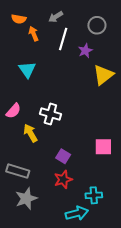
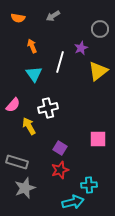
gray circle: (97, 25) -> (100, 29), moved
orange arrow: (34, 34) -> (32, 46), moved
white line: (63, 39) -> (60, 62), moved
cyan triangle: (27, 70) -> (34, 74), moved
white cross: (50, 114) -> (48, 108), turned -30

